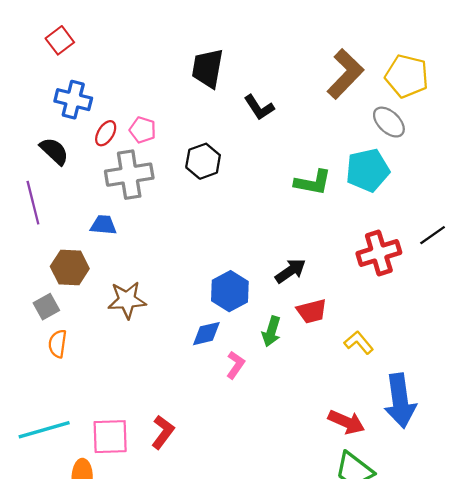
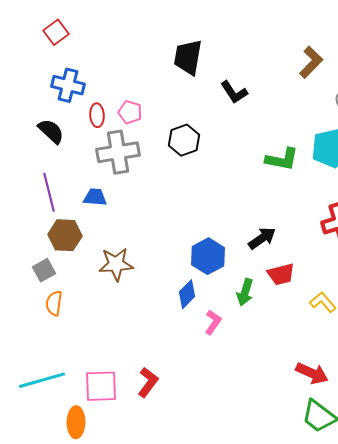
brown L-shape: (345, 74) -> (311, 62), size x0.7
red ellipse: (106, 133) -> (97, 115), turned -35
purple line: (33, 203) -> (49, 192), moved
blue diamond: (206, 334) -> (187, 294), turned -32

